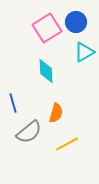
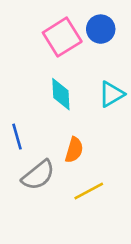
cyan triangle: (84, 52) -> (111, 94), moved

